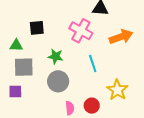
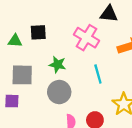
green triangle: (16, 45) -> (15, 41), moved

